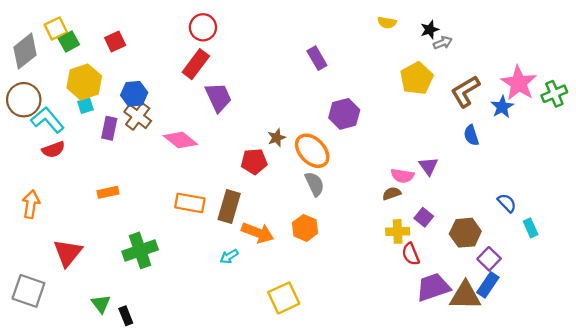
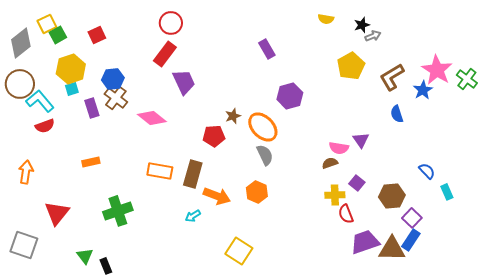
green cross: (554, 94) -> (467, 79), turned -30
purple rectangle: (109, 128) -> (92, 108), turned -30
yellow square: (284, 298) -> (239, 251), turned -32

